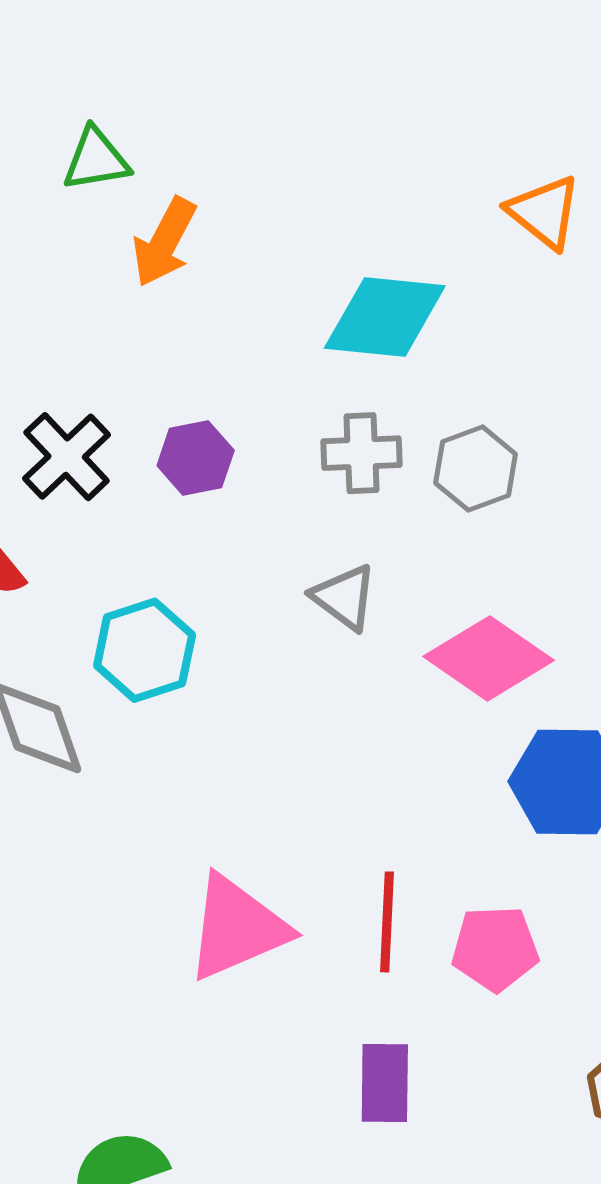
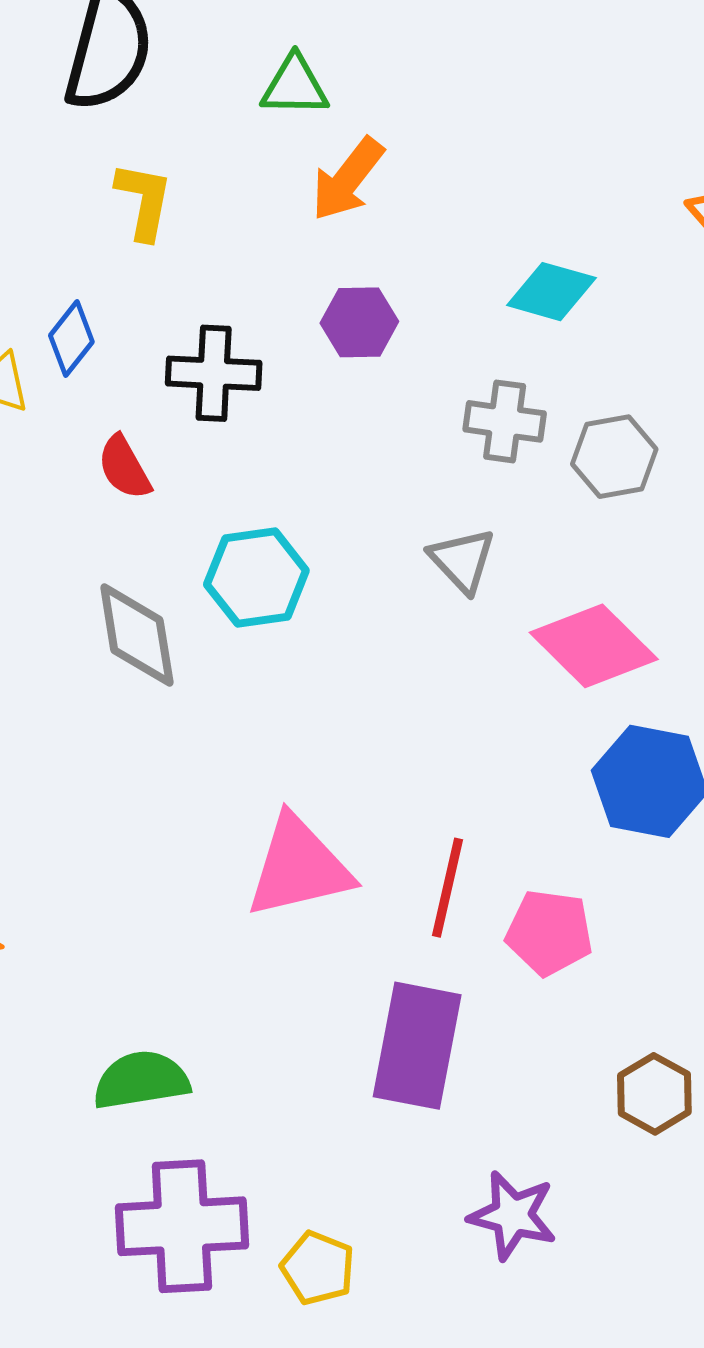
cyan diamond: (385, 317) -> (551, 292), size x0.7
black cross: (67, 457) -> (214, 373), turned 36
purple hexagon: (196, 458) -> (359, 322), moved
purple rectangle: (385, 1083) -> (417, 1046), size x1.5

